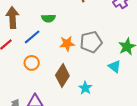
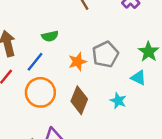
orange circle: (32, 63) -> (40, 92), size x1.6
cyan star: (85, 88) -> (118, 101), moved

